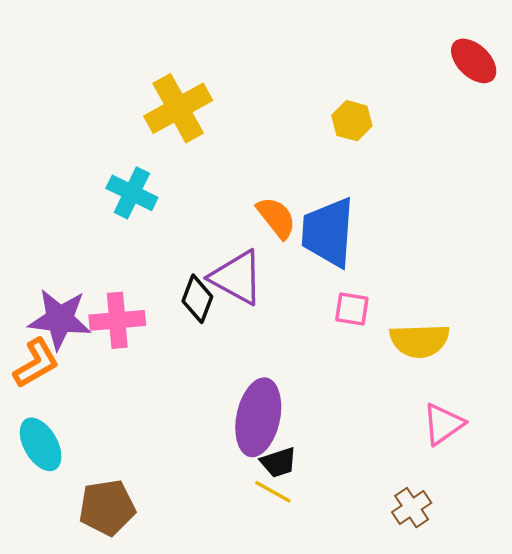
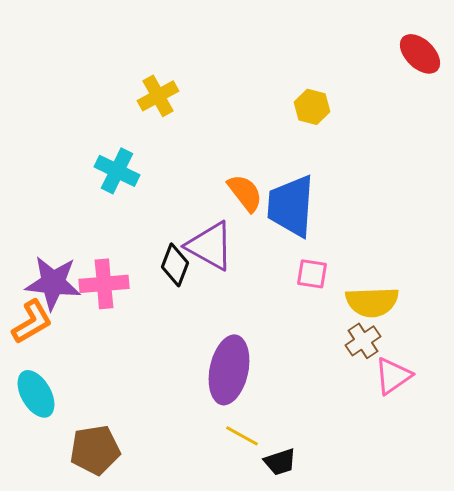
yellow cross: (178, 108) -> (158, 96), size x0.7
black trapezoid: (279, 462) -> (280, 462), moved
brown cross: (412, 508) -> (363, 341), moved

